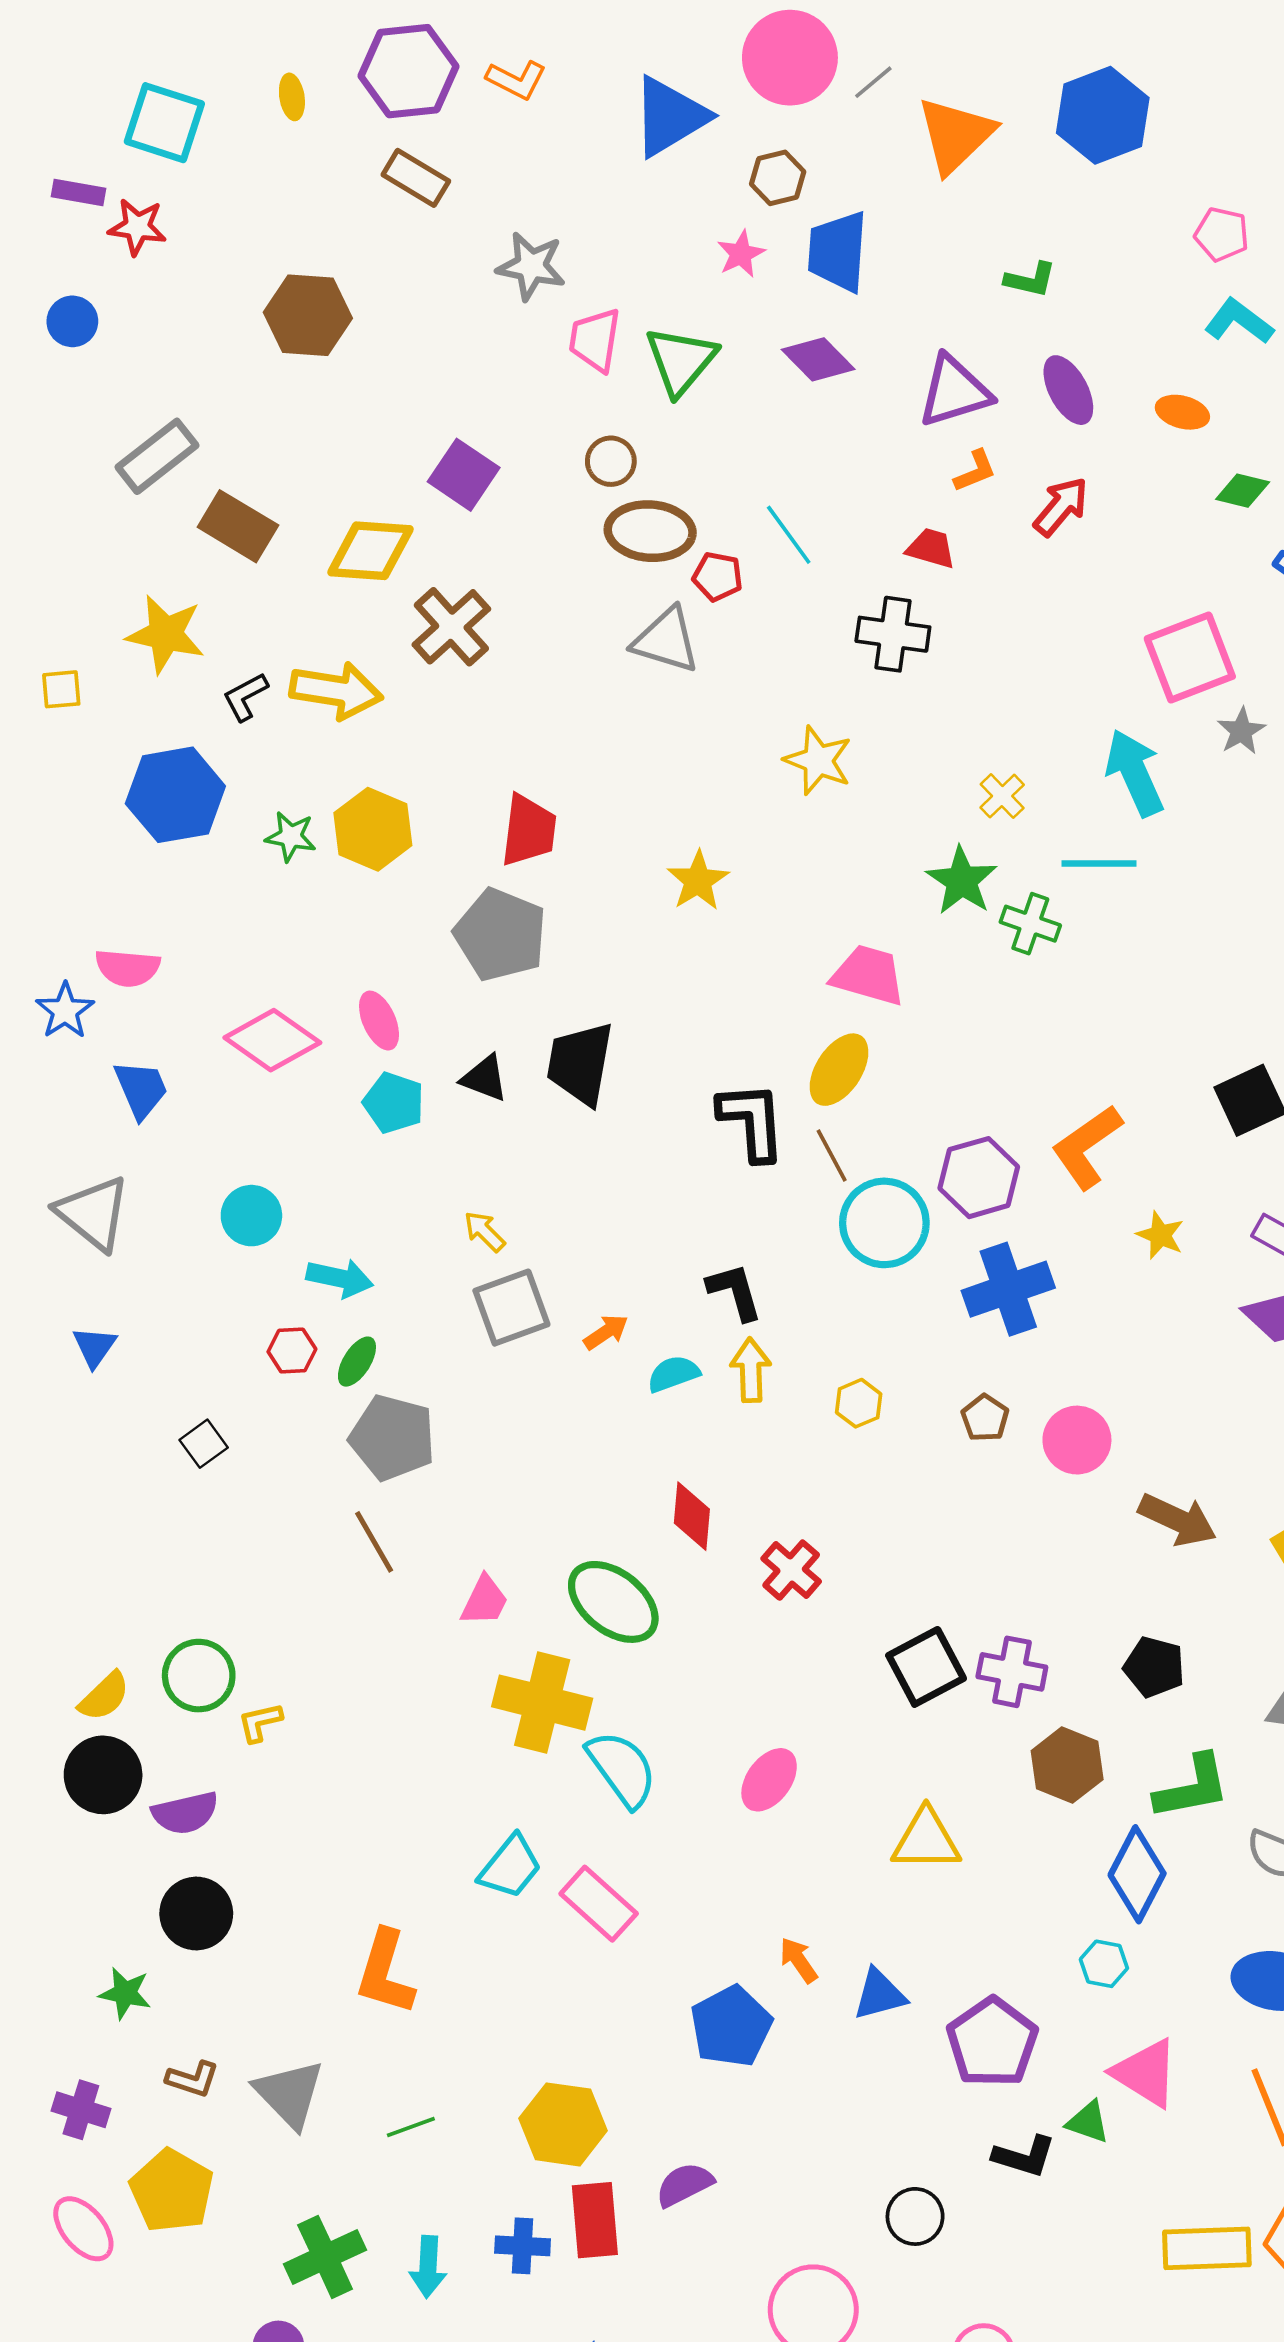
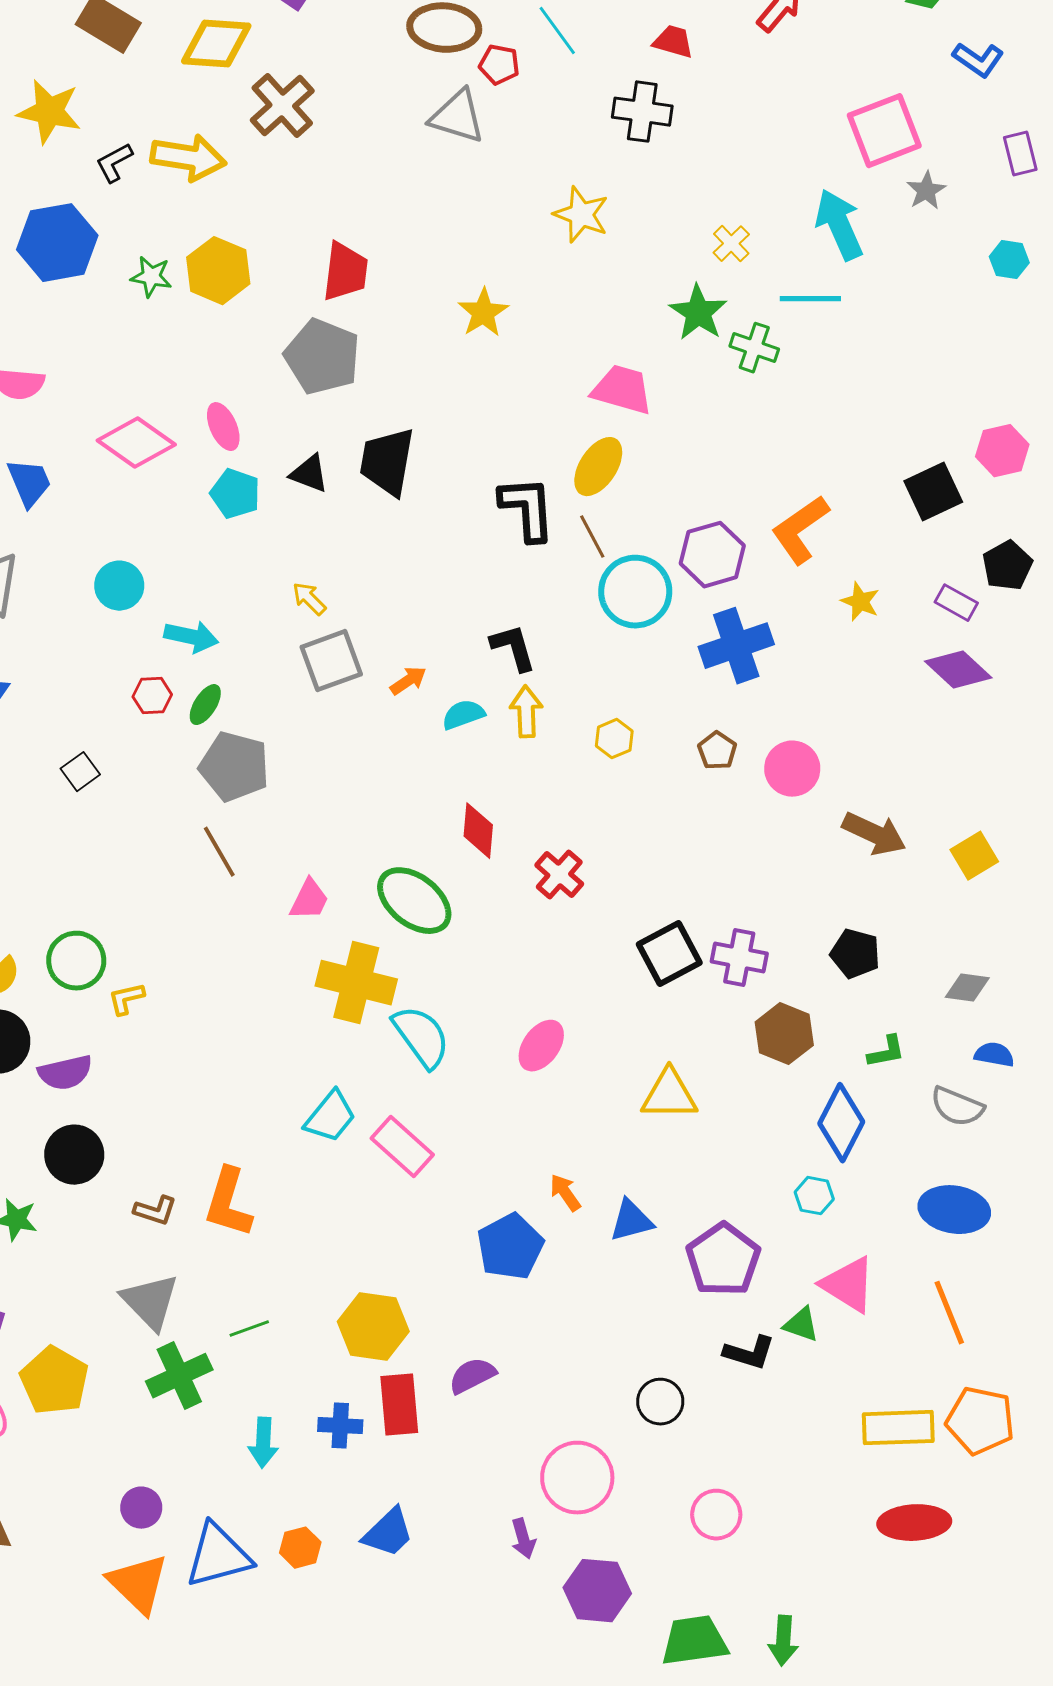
green L-shape: (1192, 1787) -> (886, 1052), size x0.6
brown L-shape: (193, 2079) -> (155, 1211), moved
green cross: (325, 2257) -> (179, 1376), moved

